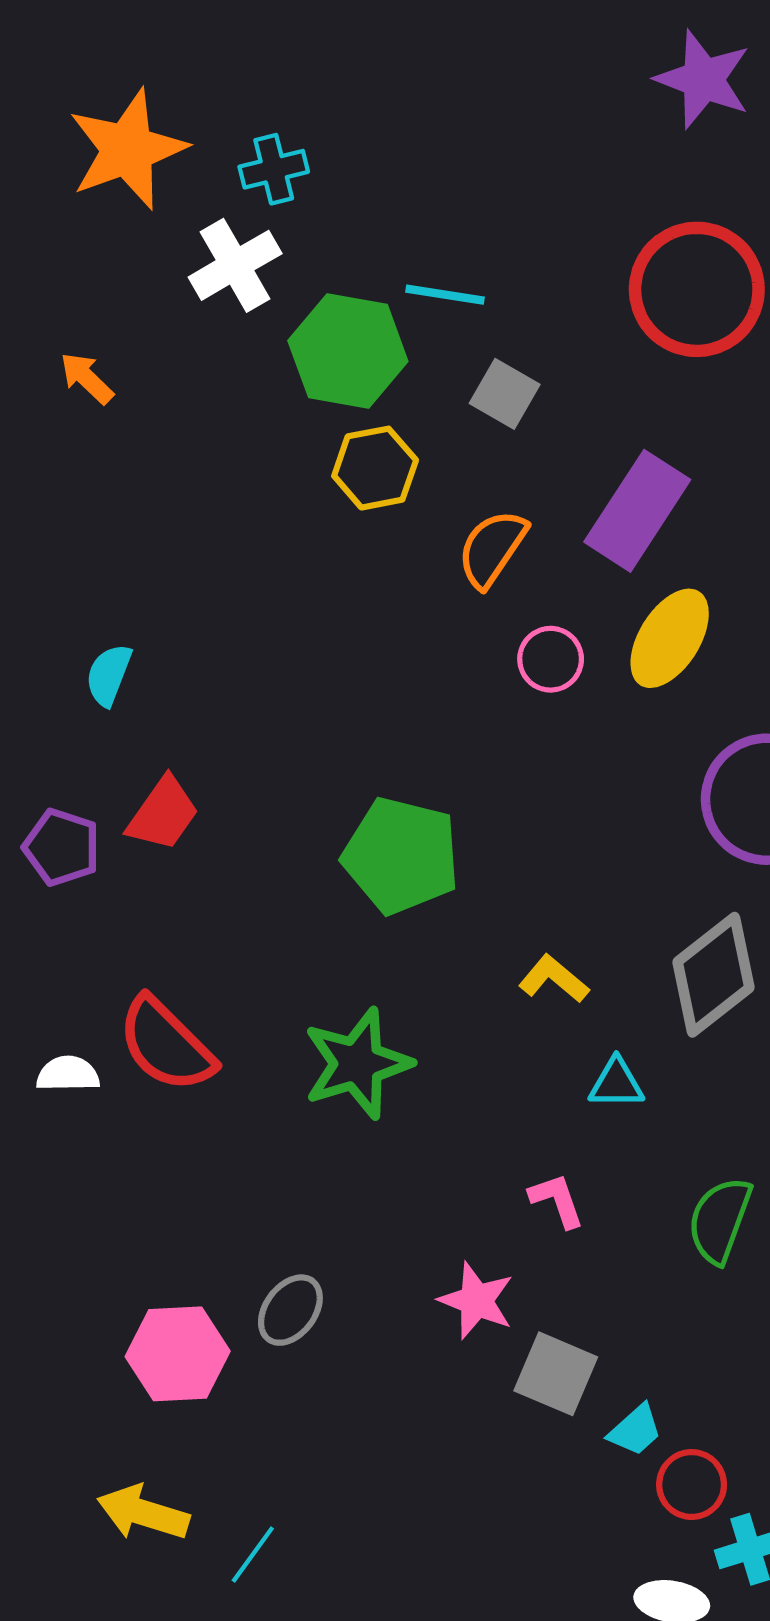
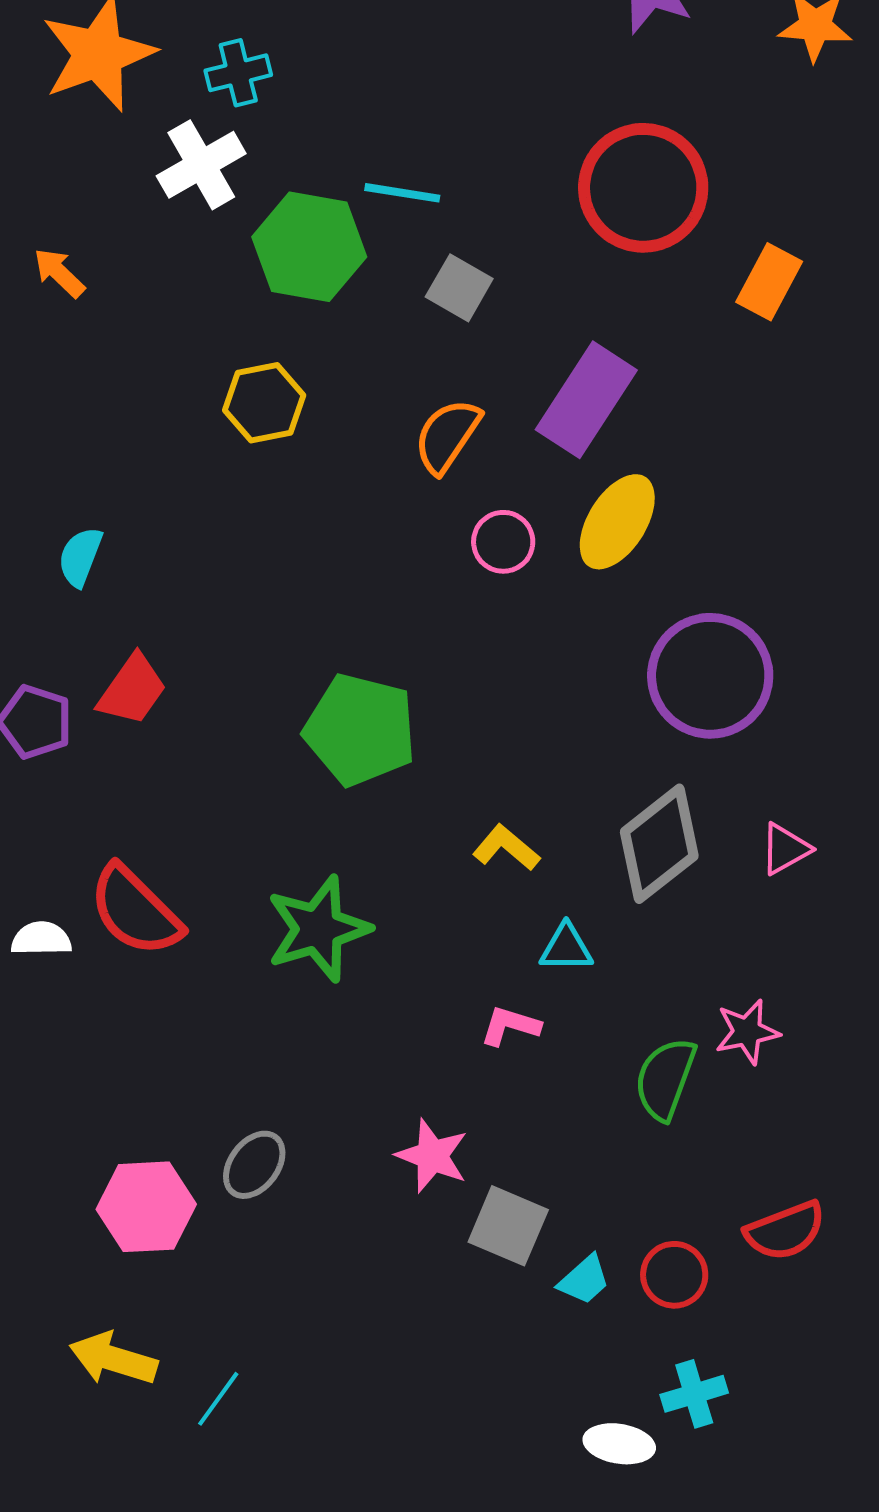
yellow hexagon: (375, 468) -> (264, 403), moved
pink L-shape: (557, 1200) -> (510, 1026), moved, turned -54
red circle: (692, 1485) -> (674, 1275), moved

